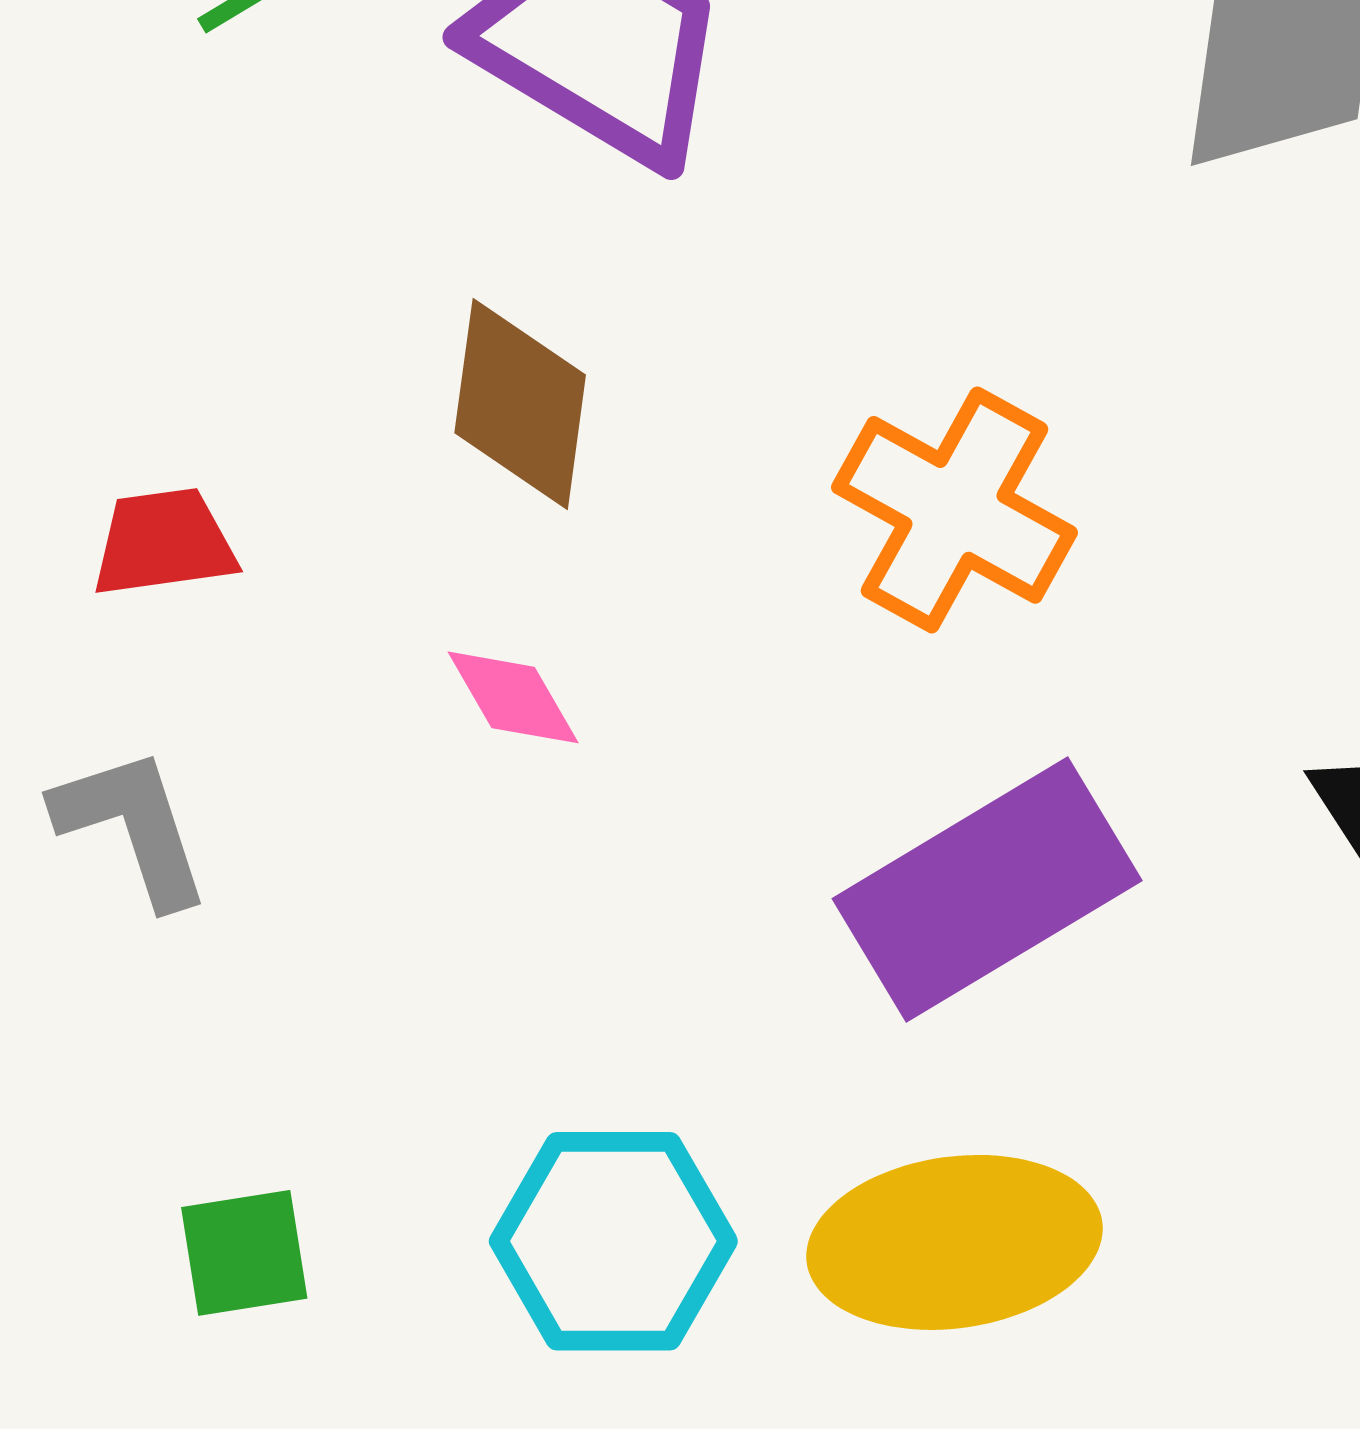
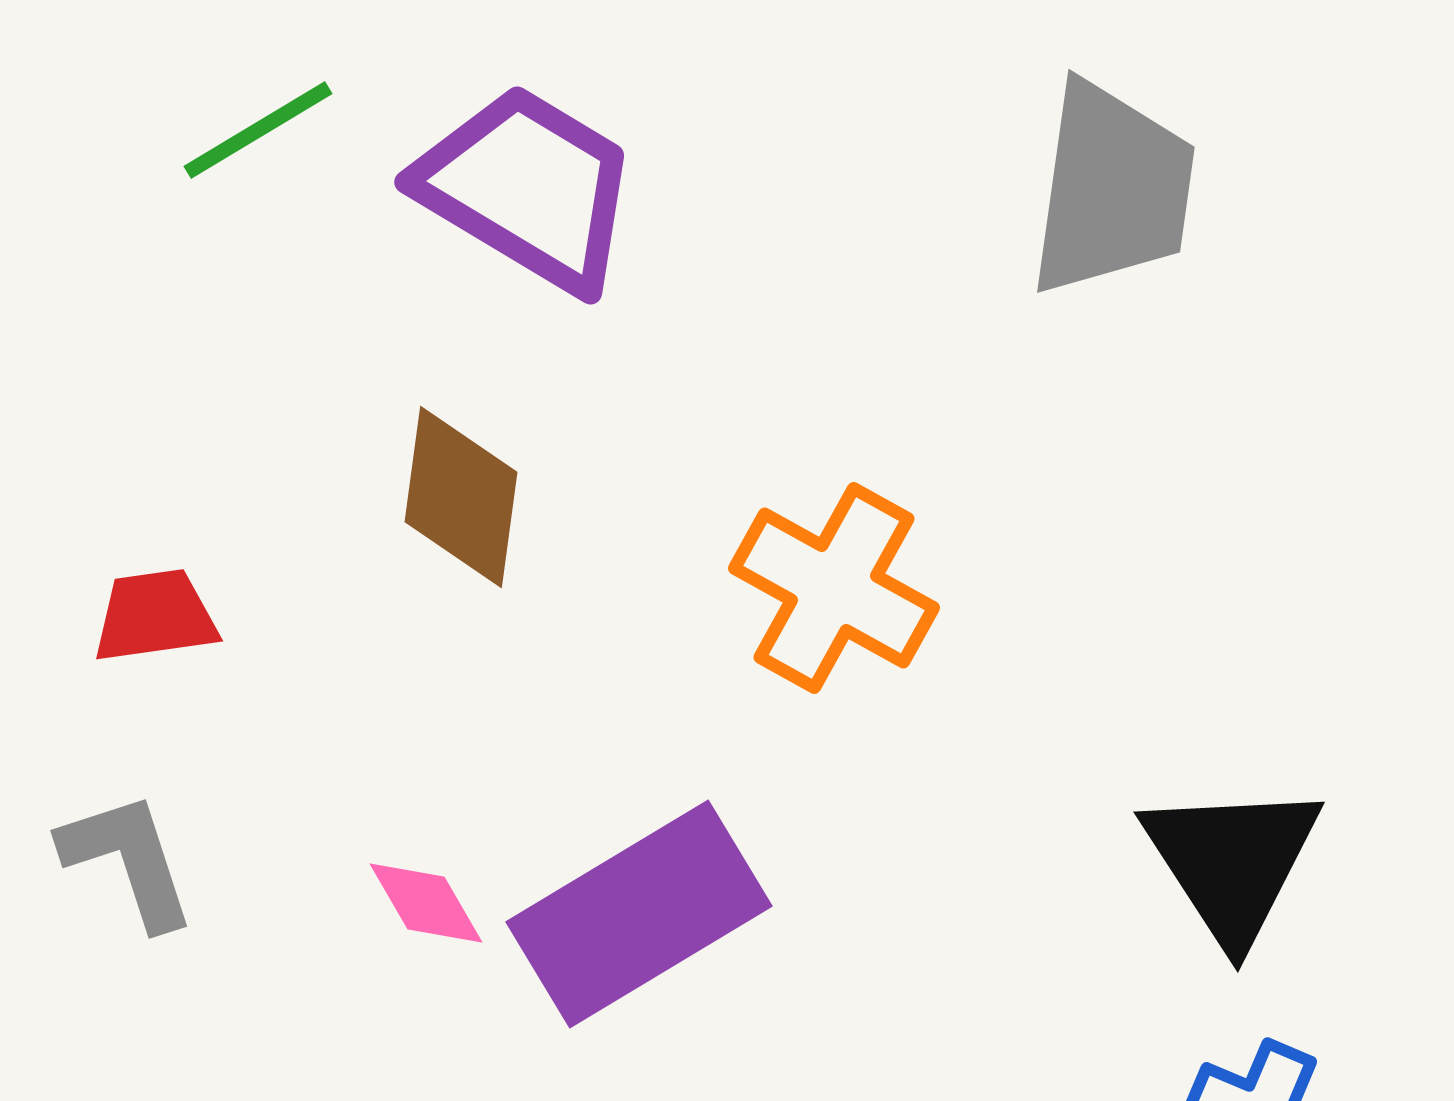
pink diamond: (513, 697) -> (426, 903), moved
purple rectangle: (987, 890) -> (639, 914), moved

